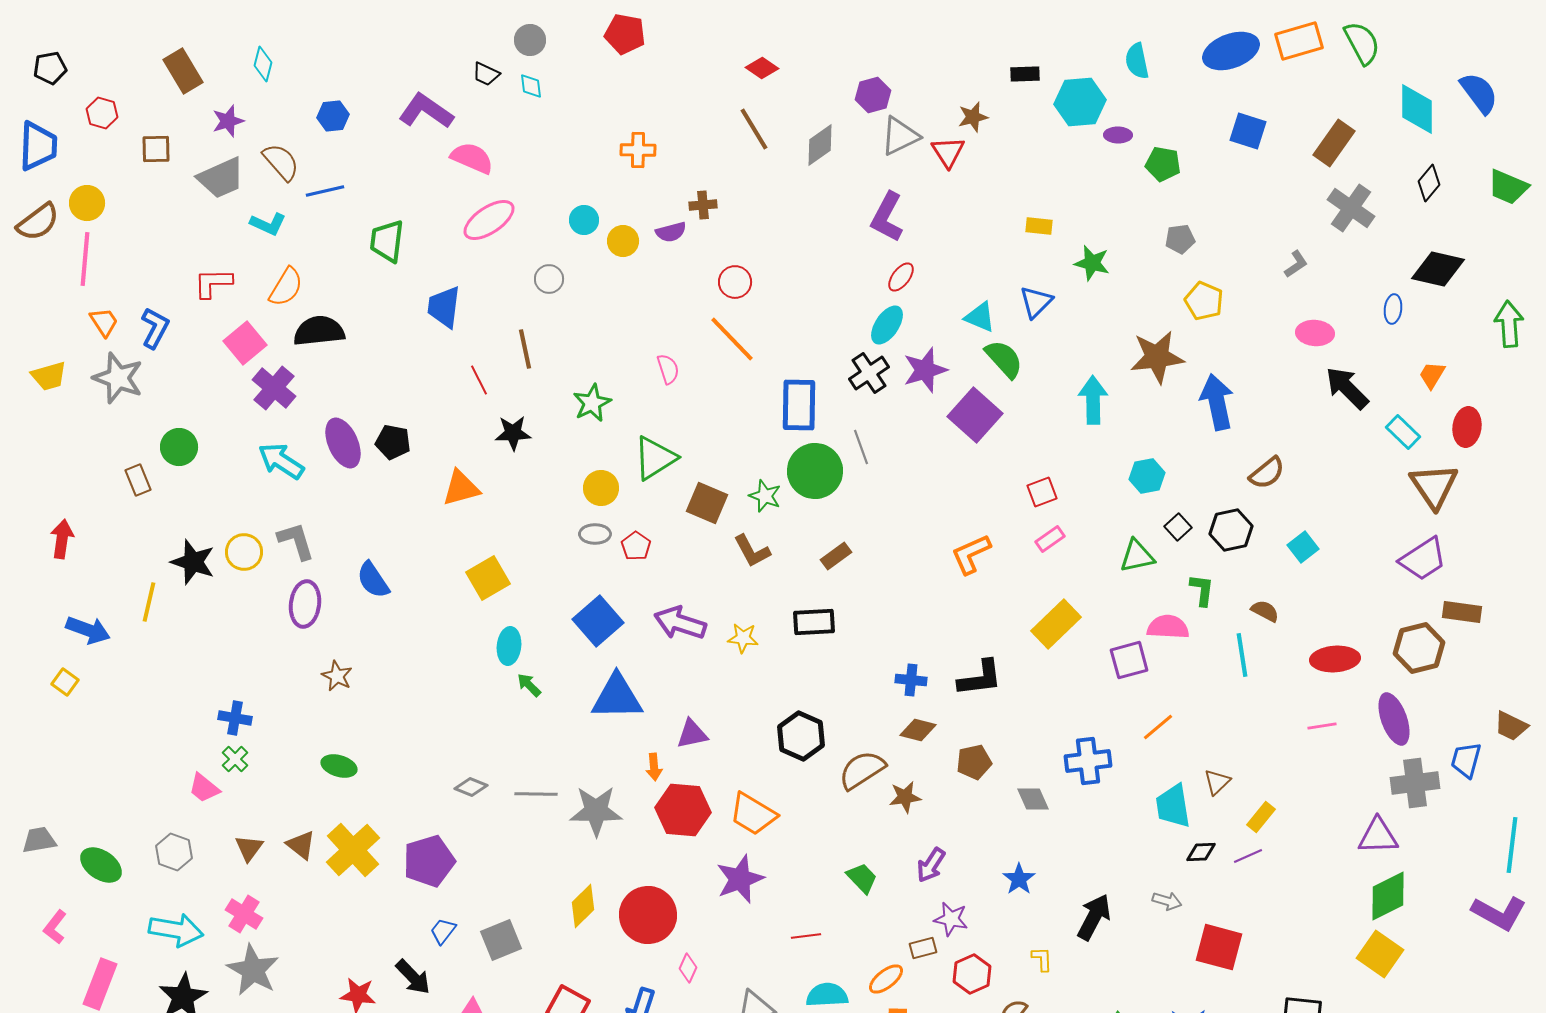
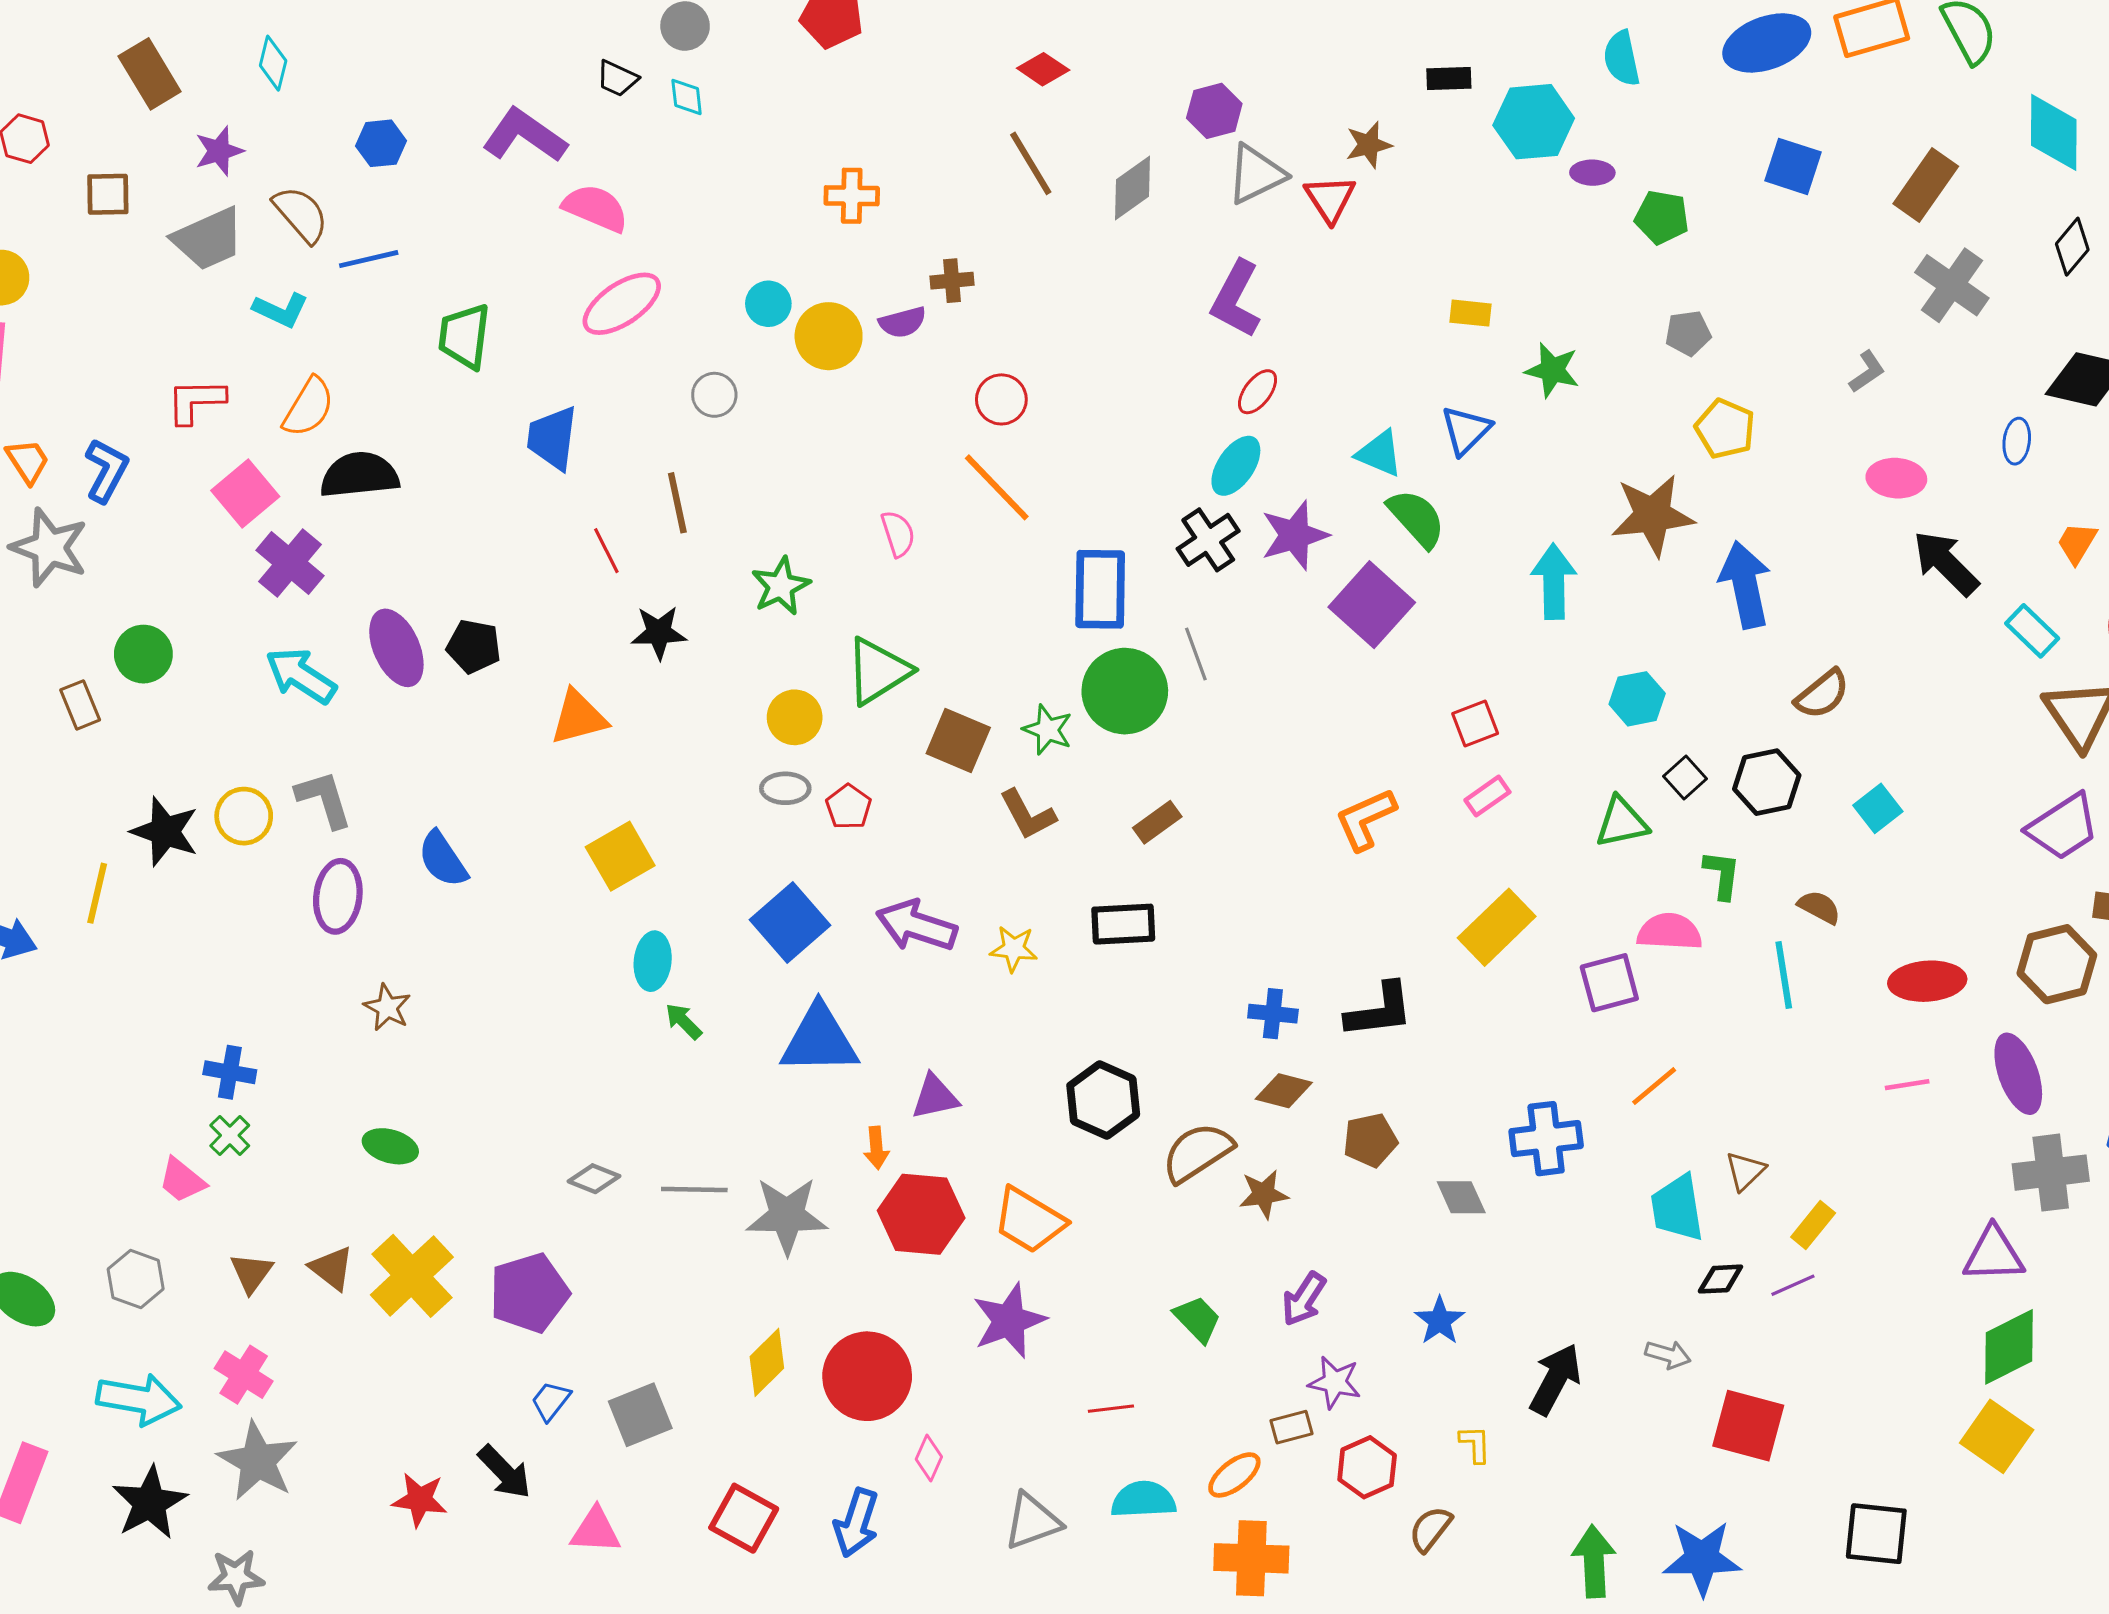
yellow circle: (623, 241) -> (829, 336), size x1.4

